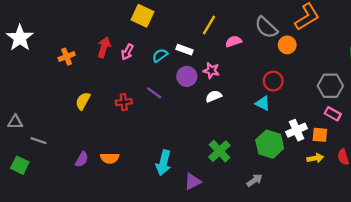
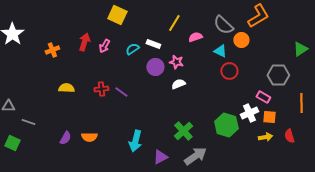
purple line: (154, 93) -> (121, 92), moved
yellow semicircle: (83, 101) -> (66, 88), turned 63
cyan triangle: (263, 103) -> (220, 51), moved
pink rectangle: (333, 114) -> (263, 97), moved
gray arrow: (255, 180) -> (195, 156), moved, size x1.6

